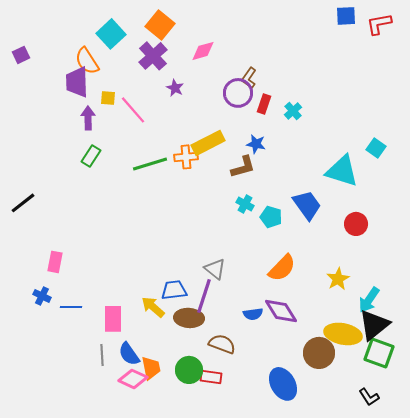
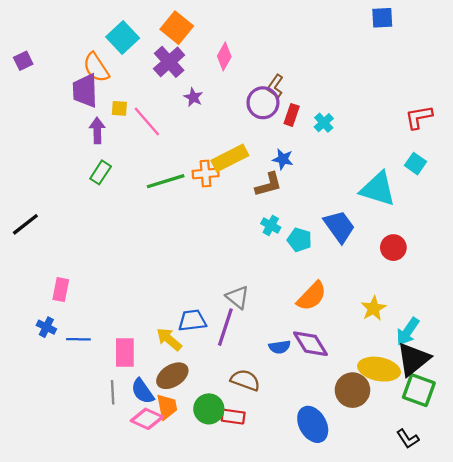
red L-shape: (379, 24) -> (419, 117), moved
pink diamond: (203, 51) -> (224, 56), turned -45
brown ellipse: (189, 318) -> (172, 376), moved, turned -36

